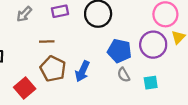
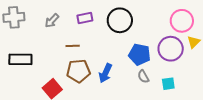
brown pentagon: (53, 69) -> (78, 71), turned -30

